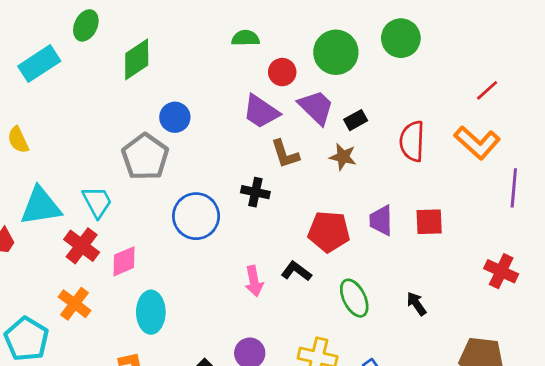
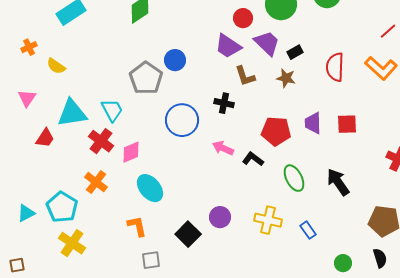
blue circle: (175, 117) -> (175, 60), moved
yellow semicircle: (18, 140) -> (56, 66), turned -30
pink arrow: (254, 281) -> (223, 148), moved, turned 125
black arrow: (416, 304) -> (338, 182), size x1.6
cyan ellipse: (151, 312) -> (150, 188), turned -40

